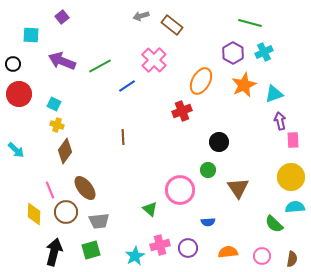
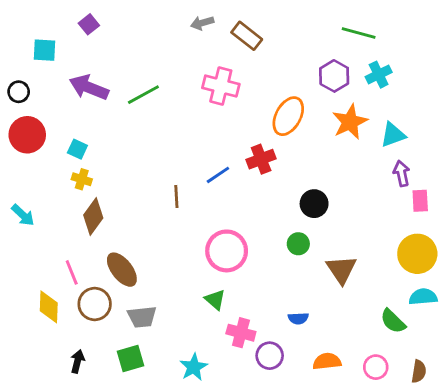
pink cross: (154, 60) -> (221, 86), turned -30
blue line: (127, 86) -> (218, 175), moved
pink circle: (180, 190) -> (227, 251), moved
pink cross: (160, 245) -> (241, 333), moved, turned 30
black arrow: (54, 252) -> (77, 361), size x0.6

